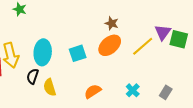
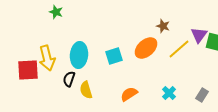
brown star: (112, 23) -> (163, 26), moved

